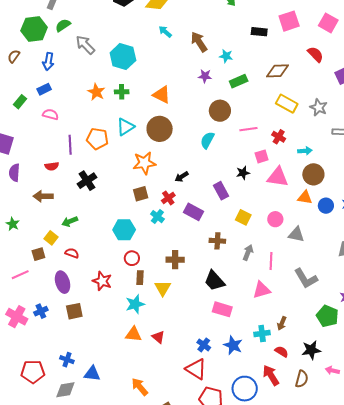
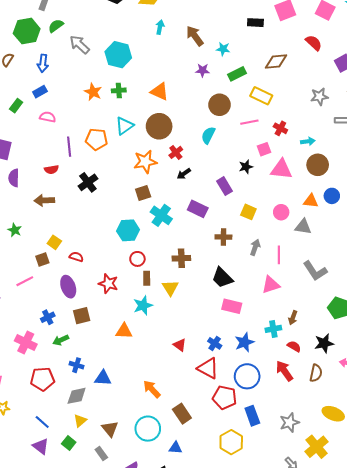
cyan arrow: (165, 32) -> (160, 27), turned 64
yellow rectangle: (287, 104) -> (261, 96), moved
gray star: (319, 107) -> (319, 97), turned -30
orange triangle: (305, 197) -> (311, 201), moved
red cross: (168, 198) -> (176, 152), moved
cyan cross: (157, 217) -> (161, 215), size x1.5
green arrow: (70, 221) -> (61, 340), moved
pink cross: (17, 317) -> (26, 343), moved
orange triangle: (134, 334) -> (124, 331), moved
red triangle: (158, 337) -> (180, 345), moved
blue star: (233, 345) -> (244, 342), turned 30
blue circle: (245, 389) -> (247, 376), moved

